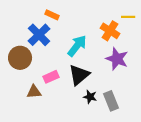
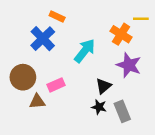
brown circle: (20, 58) -> (23, 77), moved
black triangle: (79, 75) -> (103, 86), moved, size x0.7

